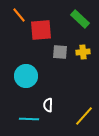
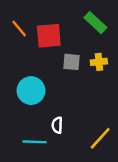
orange line: (19, 15) -> (19, 29), moved

